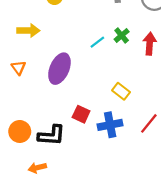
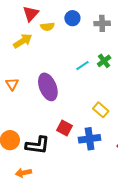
yellow arrow: (28, 31) -> (23, 41), moved, turned -36
purple ellipse: (59, 69) -> (48, 87), turned -48

